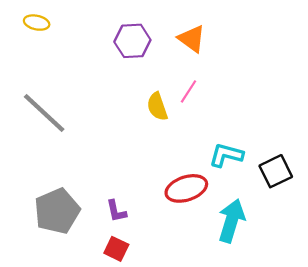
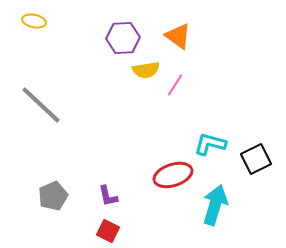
yellow semicircle: (157, 107) -> (146, 70), moved, turned -80
gray pentagon: (57, 211) -> (53, 196), size x0.7

